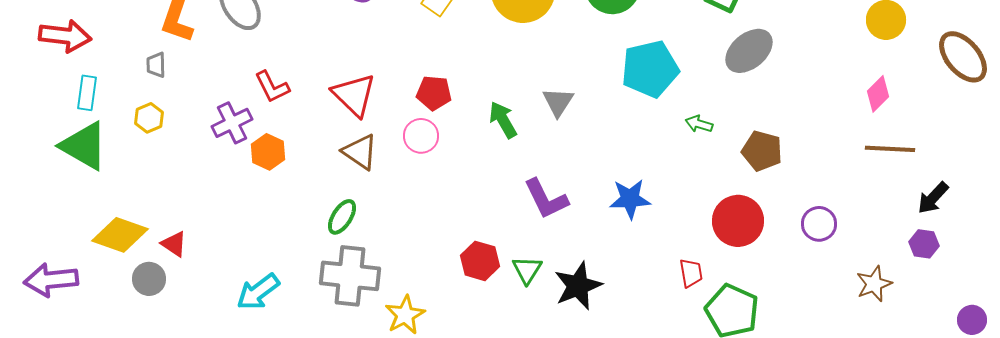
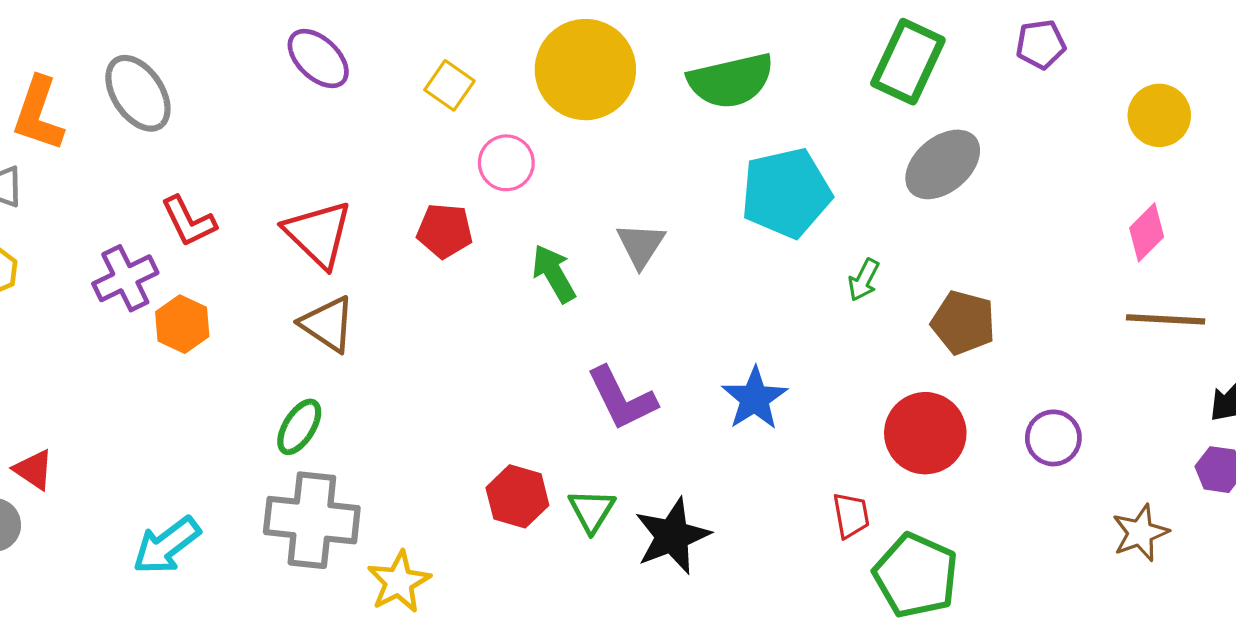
green arrow: (699, 124) -> (864, 280), turned -80
pink circle: (421, 136) -> (506, 163), moved
blue star: (630, 199) -> (755, 398), turned -30

